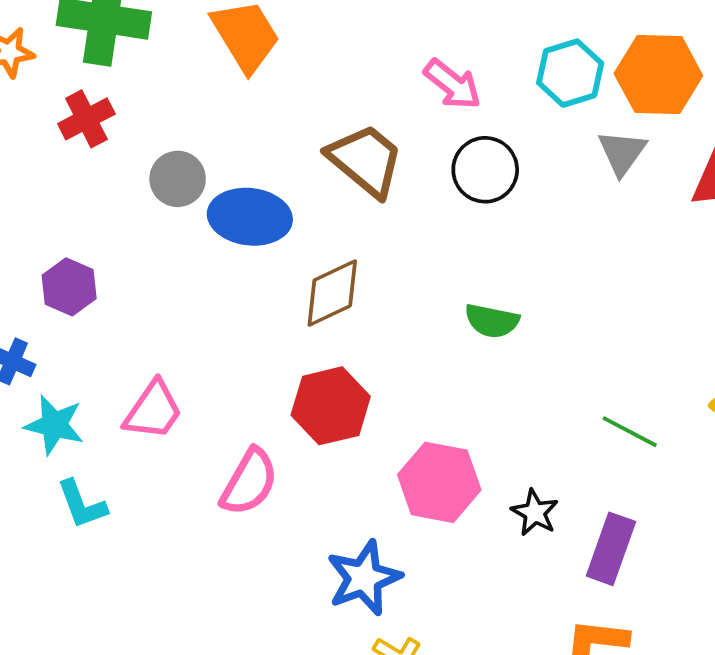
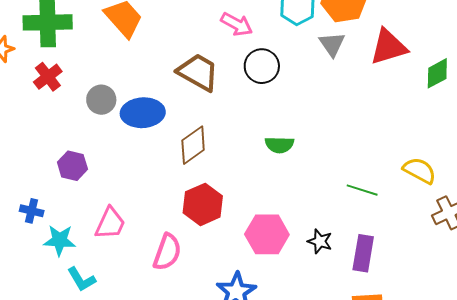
purple hexagon: (69, 287) -> (72, 166), moved

